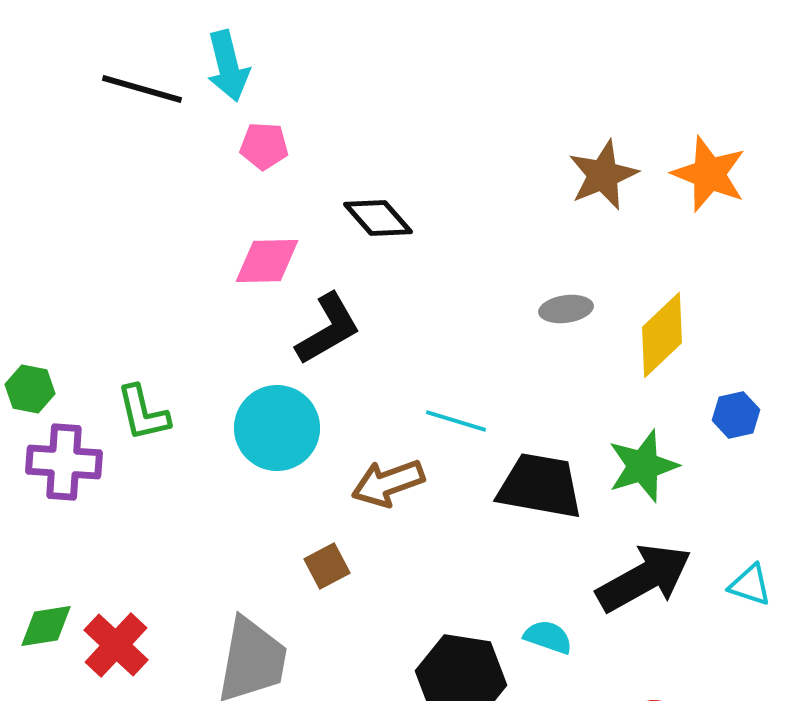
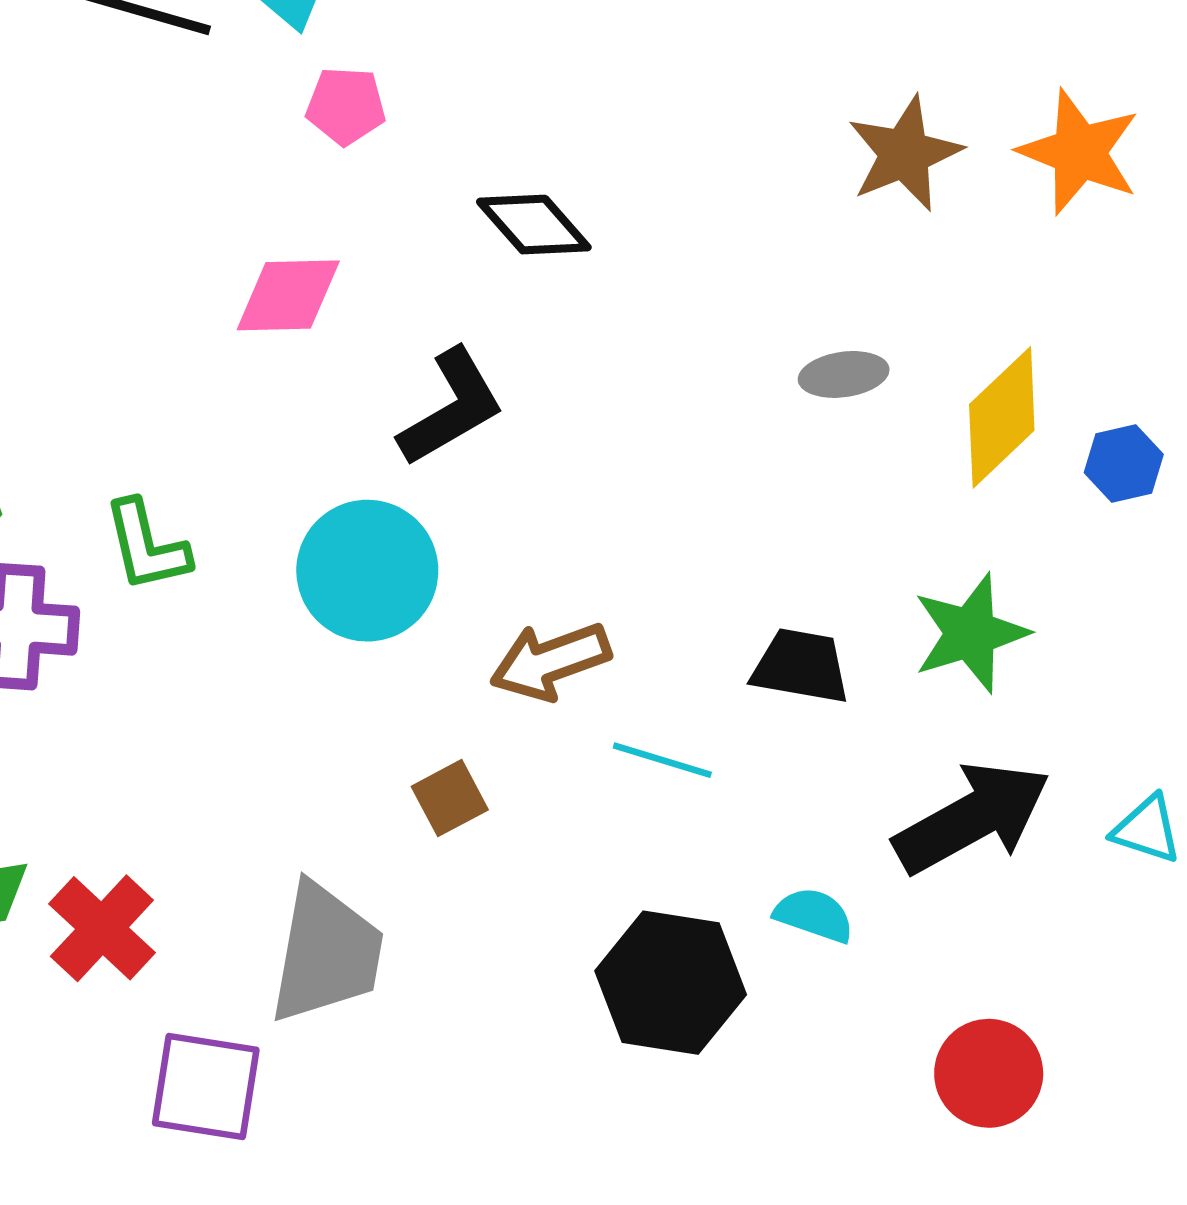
pink diamond: (267, 261) -> (288, 295), moved
blue hexagon: (736, 415) -> (1124, 463), moved
cyan line: (456, 421) -> (662, 760), moved
black trapezoid: (540, 486) -> (801, 666), size x0.7

